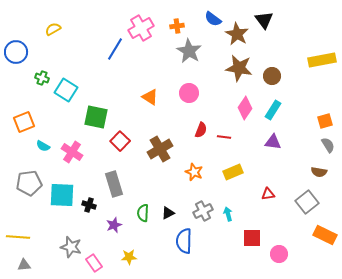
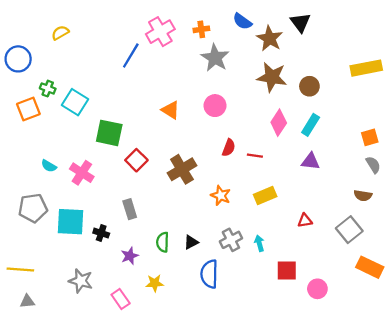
orange square: (24, 122) -> (28, 109), moved
gray rectangle: (114, 184) -> (130, 209), size x0.7
yellow star: (129, 257) -> (155, 283), moved
pink rectangle: (94, 263) -> (121, 299), moved

